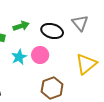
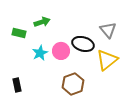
gray triangle: (80, 23) -> (108, 30), moved
black ellipse: (52, 31) -> (83, 44), moved

